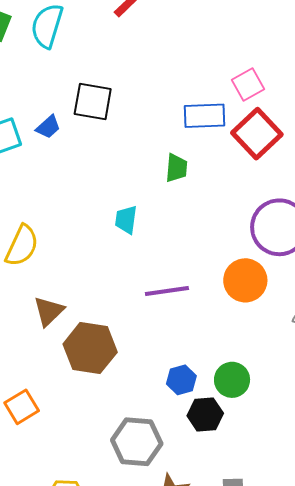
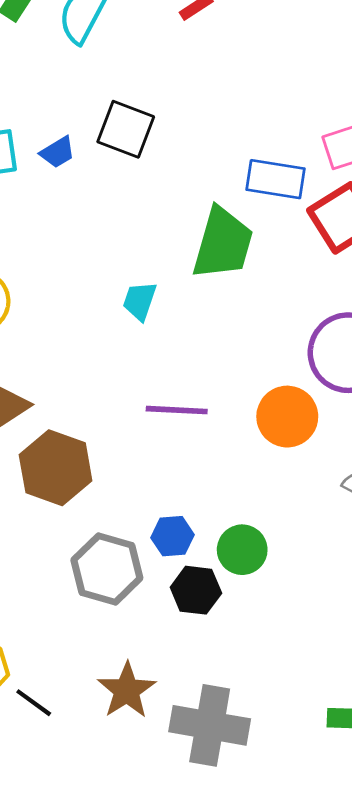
green trapezoid: (176, 168) -> (223, 243), size x1.8
gray hexagon: (137, 442) -> (107, 569), moved

